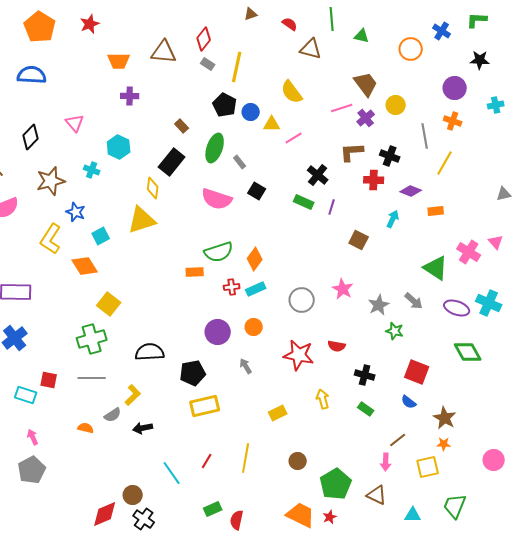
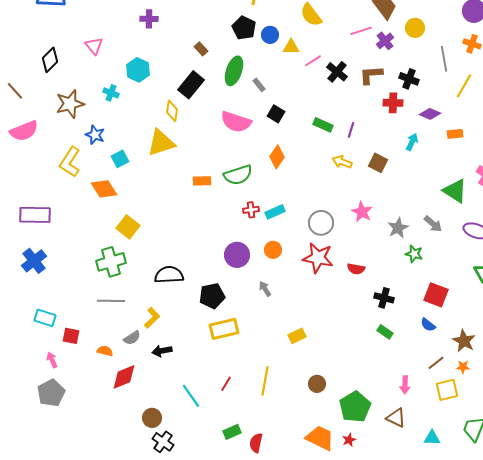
black cross: (318, 175) -> (337, 72), moved
orange diamond: (255, 259) -> (277, 157), moved
orange rectangle: (195, 272) -> (202, 181), moved
red star: (299, 355) -> (318, 258), moved
red square: (49, 380) -> (71, 336), moved
yellow arrow: (323, 399) -> (342, 162), moved, turned -54
brown line: (398, 440) -> (436, 363), moved
red diamond: (105, 514) -> (124, 377), moved

